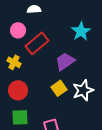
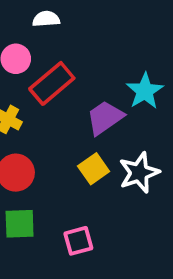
cyan star: (81, 31) -> (145, 91), moved

